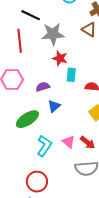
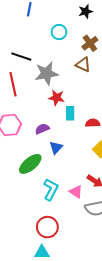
pink triangle: (69, 142) -> (76, 192), moved

